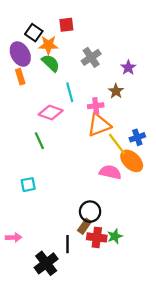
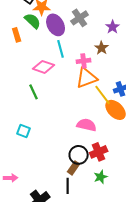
purple ellipse: (20, 54) -> (56, 25), moved
green semicircle: (51, 63) -> (33, 21), moved
pink semicircle: (110, 172) -> (87, 125), moved
cyan square: (28, 185) -> (24, 131), turned 32
red cross: (97, 237) -> (99, 152), moved, turned -30
black line: (68, 244) -> (68, 186), moved

